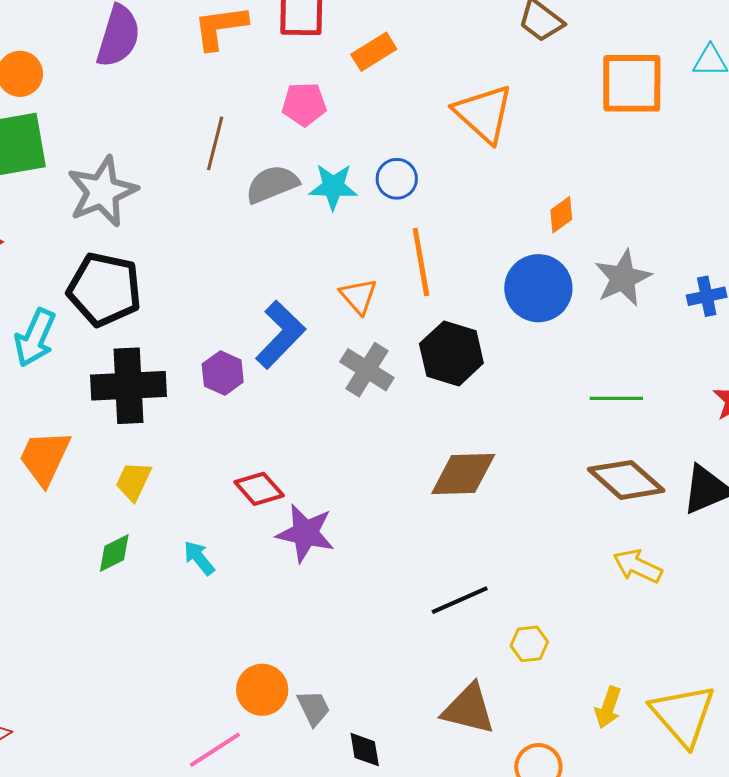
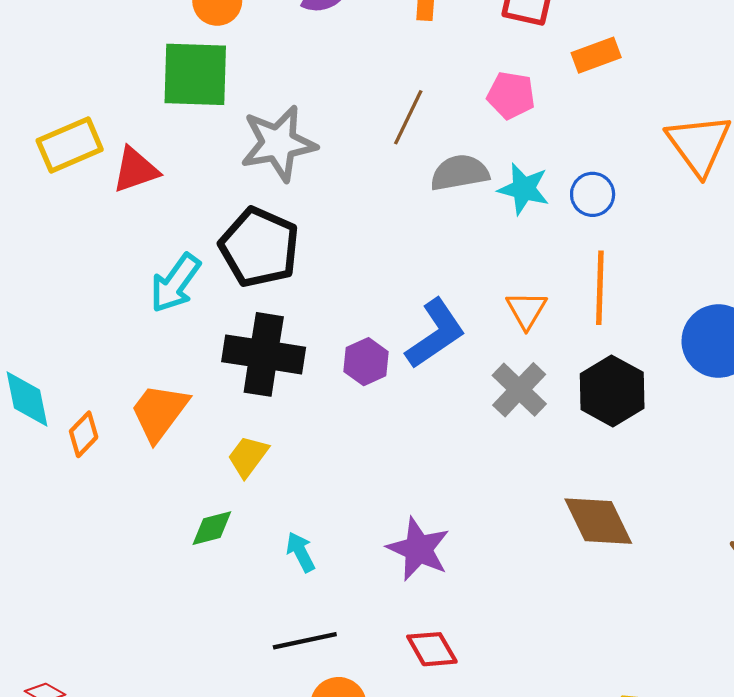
brown diamond: (463, 474) -> (598, 521), turned 54
red diamond: (259, 489) -> (432, 649), moved
black line: (460, 600) -> (305, 641), moved

